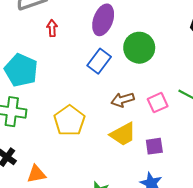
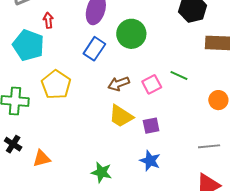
cyan pentagon: (21, 70) -> (28, 45), moved
yellow pentagon: (69, 121) -> (56, 85), moved
yellow trapezoid: (123, 134) -> (121, 116), turned 64

